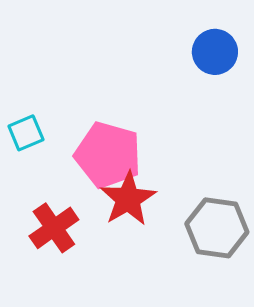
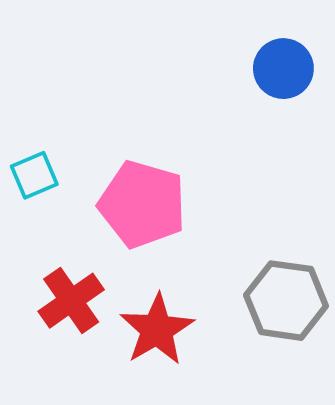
red star: (128, 199) -> (157, 330), moved

